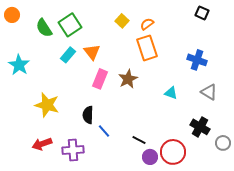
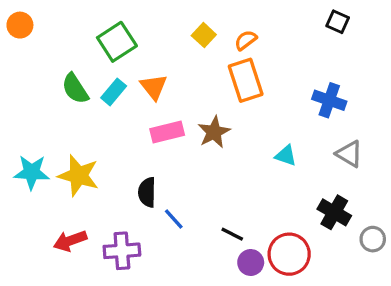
green semicircle: (44, 28) -> (75, 89), moved
cyan star: (19, 65) -> (32, 172), moved, turned -30
pink rectangle: (100, 79) -> (167, 132), turned 54

